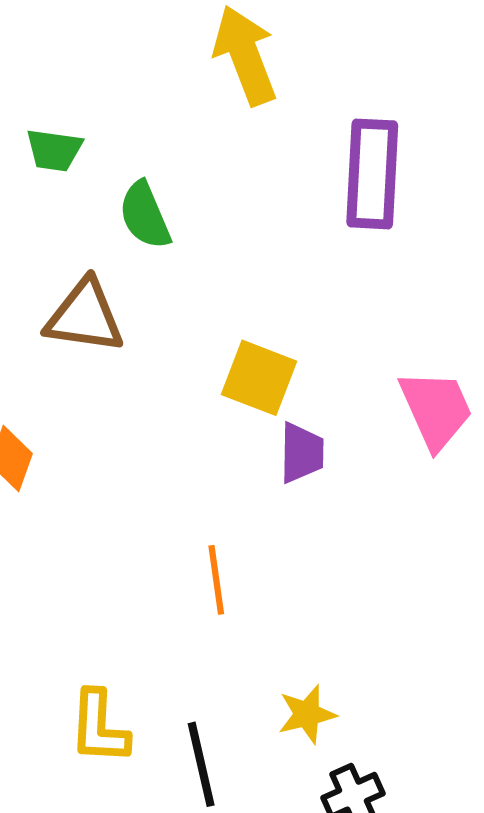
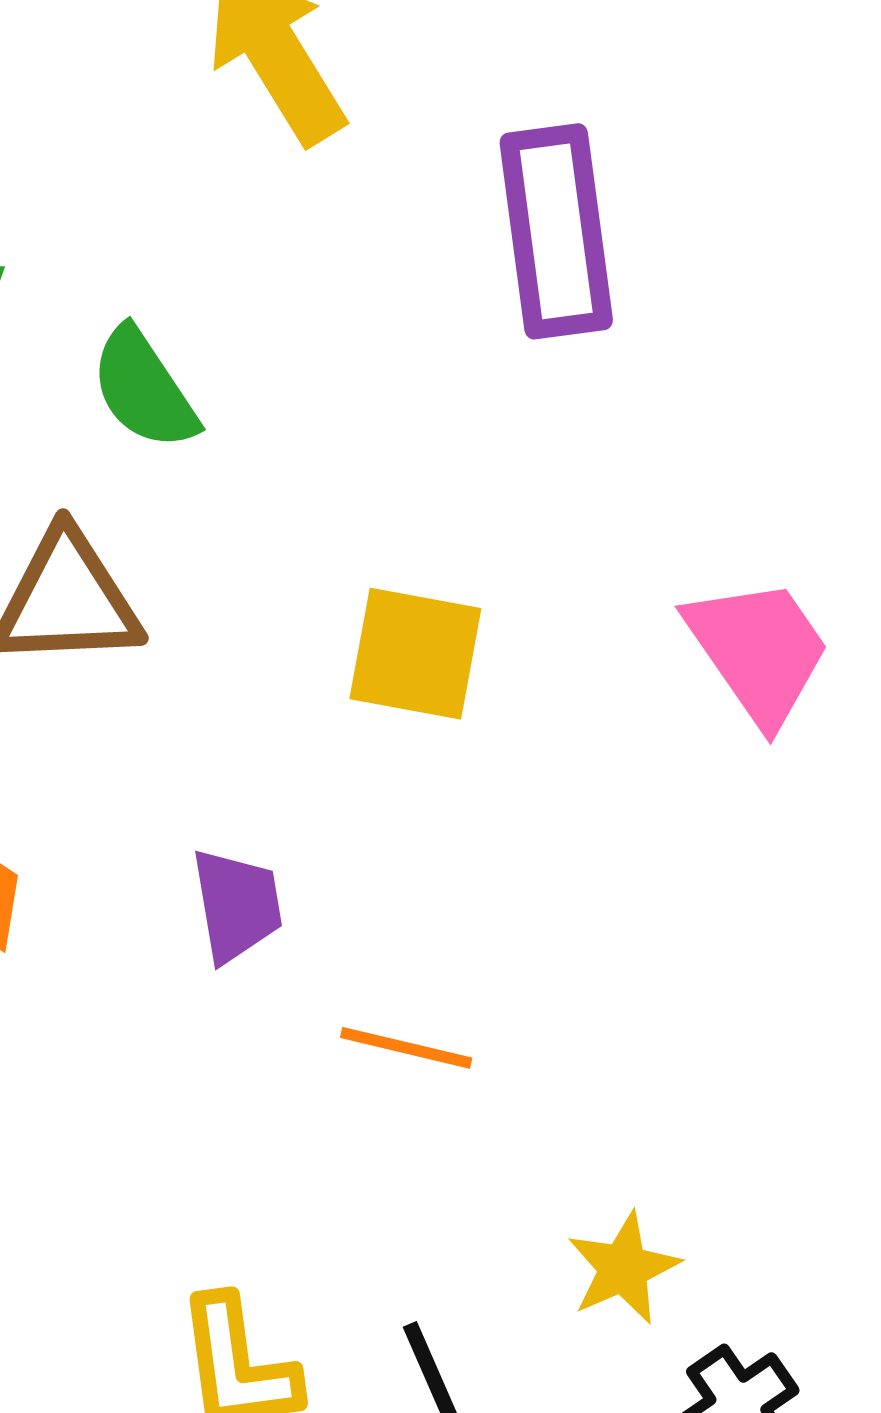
purple trapezoid: (302, 453) -> (237, 905), moved
orange line: (216, 580) -> (406, 1048), turned -58

